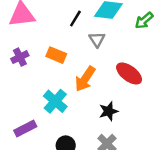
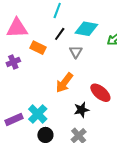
orange rectangle: (56, 55) -> (38, 48), moved
red ellipse: (129, 73) -> (100, 93), moved
cyan cross: (55, 101) -> (38, 114), moved

